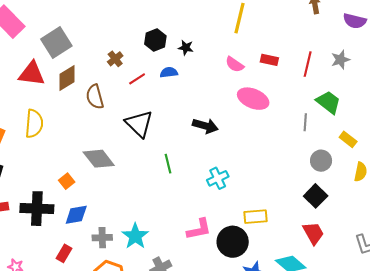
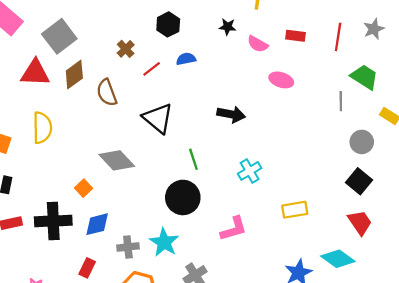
black star: (186, 48) -> (228, 27), moved
pink ellipse: (253, 99) -> (281, 80), size x0.7
black circle: (233, 242) -> (183, 197), moved

